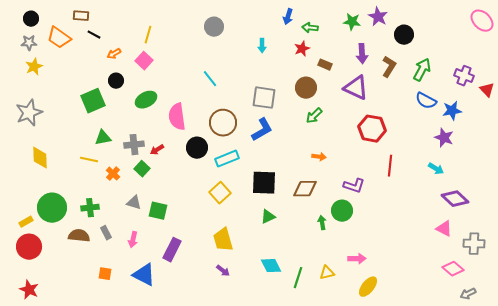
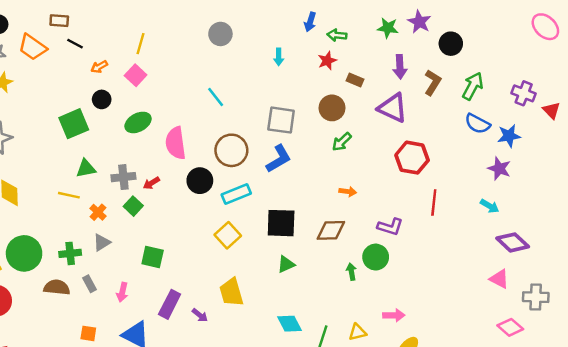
gray triangle: (134, 203) -> (102, 242), moved, turned -49
purple arrow: (223, 271) -> (200, 315), moved

